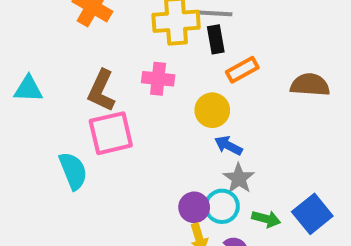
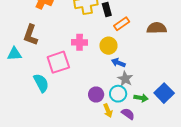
pink cross: (158, 79) -> (80, 42), moved
cyan triangle: (28, 89) -> (14, 54), moved
brown L-shape: (101, 91) -> (31, 35), moved
purple circle: (194, 207) -> (96, 94), moved

